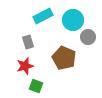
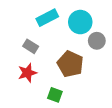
gray rectangle: (28, 42) -> (31, 46), turned -40
green square: (36, 86) -> (55, 95), moved

